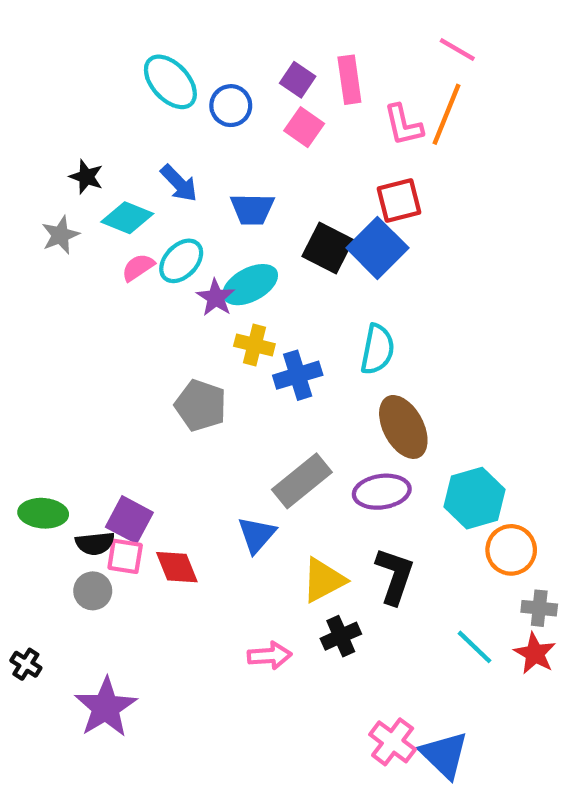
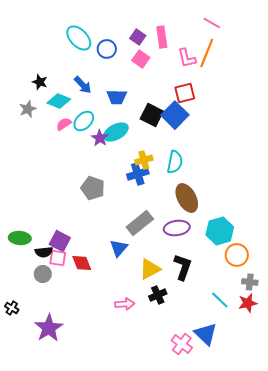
yellow cross: (254, 345) -> (144, 160), moved, turned -30
red star: (535, 653) -> (248, 303), turned 30
blue triangle: (444, 755) -> (206, 334), moved

